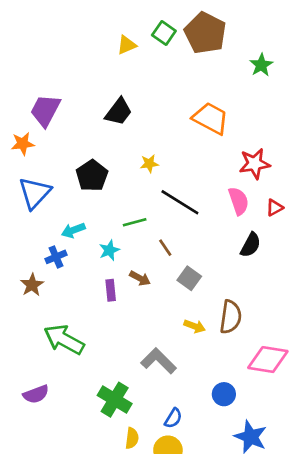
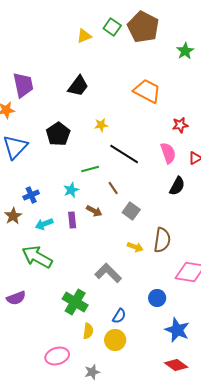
purple trapezoid: (45, 110) -> (23, 85), turned 140
red star: (255, 164) -> (180, 125), size x0.7
cyan arrow: (73, 230) -> (44, 224), moved

